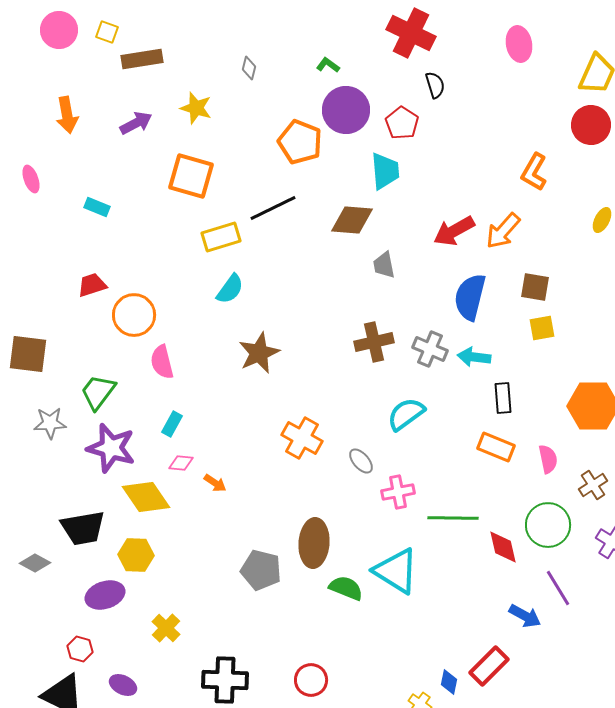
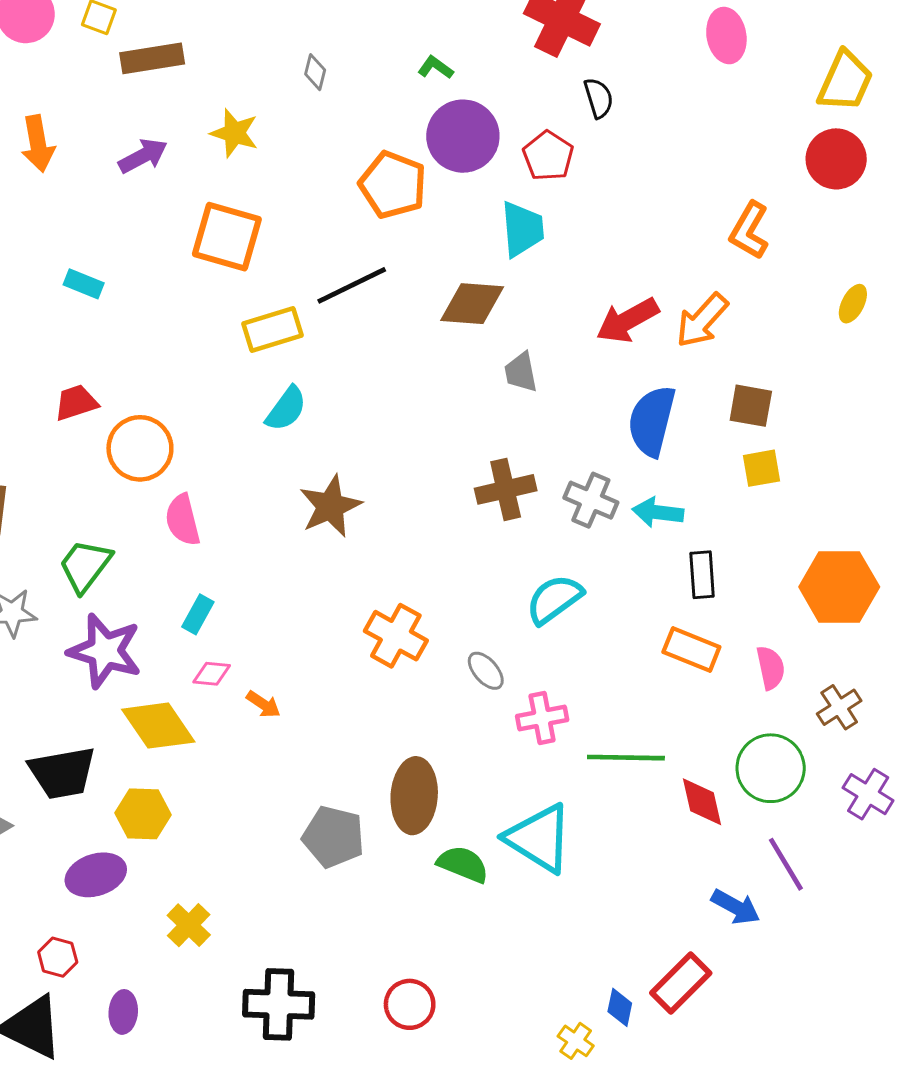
purple ellipse: (123, 685) -> (123, 1012), turned 68

